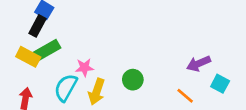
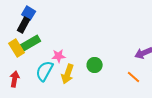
yellow rectangle: (28, 57) -> (17, 48), turned 30

